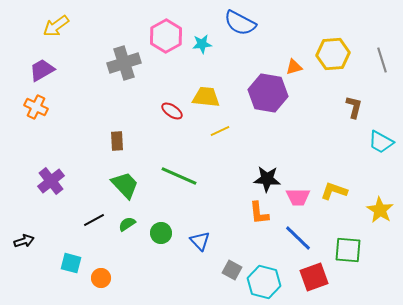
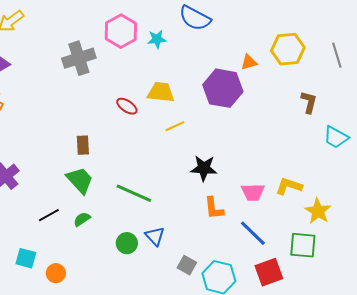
brown rectangle: (117, 141) -> (83, 145), moved
green line: (179, 176) -> (134, 193), moved
black star: (267, 179) -> (204, 168), moved
yellow star: (380, 210) -> (318, 211), moved
green circle: (161, 233) -> (127, 243), moved

